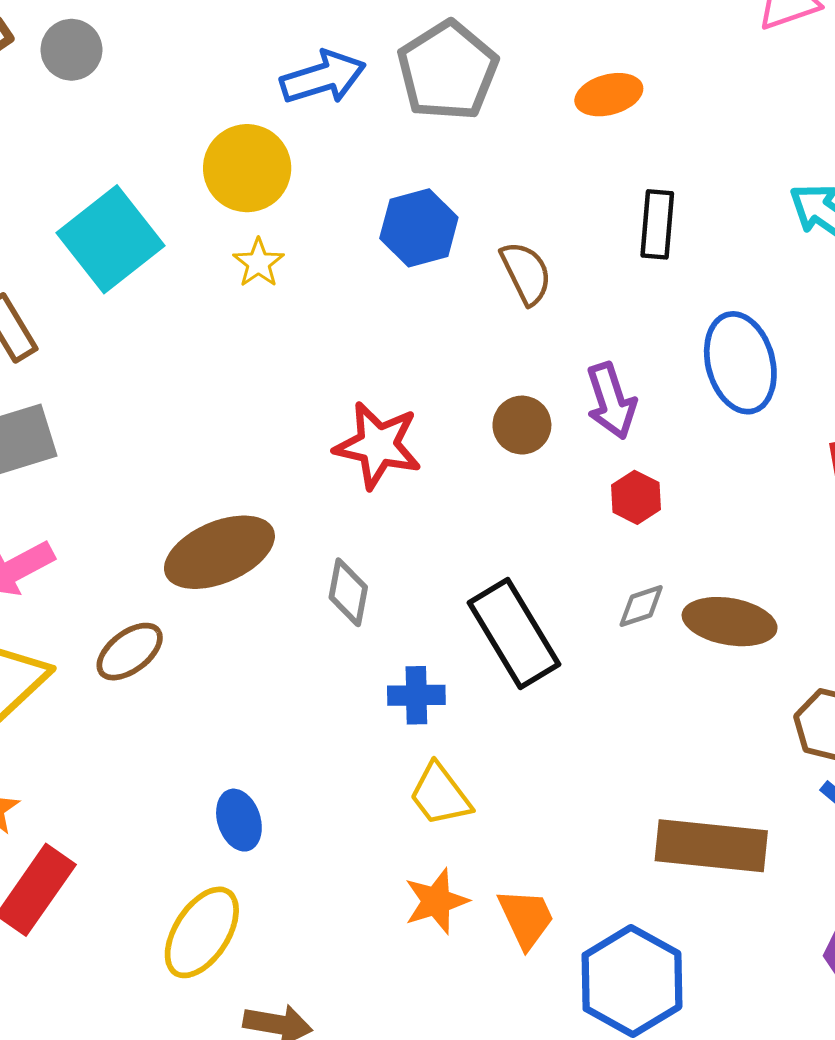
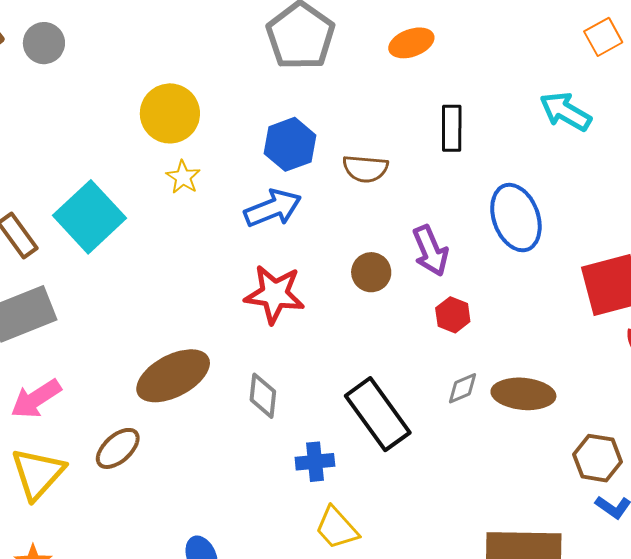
blue arrow: (323, 77) -> (273, 208), moved
cyan square: (111, 239) -> (90, 217), moved
brown semicircle: (526, 273) -> (365, 169), turned 126

